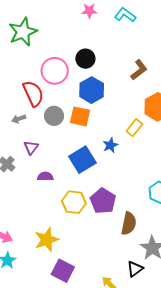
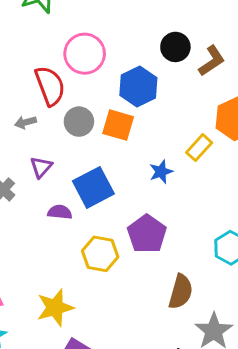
black circle: (85, 59) -> (175, 47), moved
blue square: (82, 160) -> (93, 187), moved
purple pentagon: (103, 201) -> (147, 234), moved

